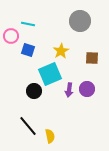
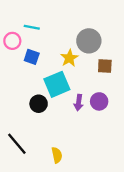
gray circle: (80, 21) -> (89, 41), moved
black line: (28, 126) -> (17, 144), moved

